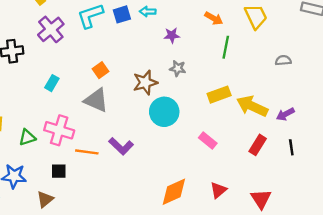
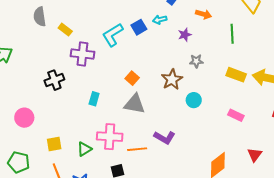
orange arrow: (214, 18) -> (204, 14), moved
purple cross: (51, 29) -> (82, 54), turned -30
yellow rectangle: (219, 95) -> (236, 75), turned 54
cyan circle: (164, 112) -> (194, 100), size x0.6

